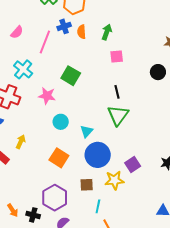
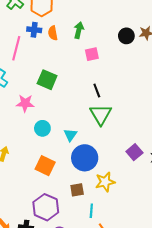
blue cross: (64, 26) -> (34, 30), turned 32
black circle: (158, 72) -> (126, 36), moved
purple square: (133, 165) -> (134, 152), moved

